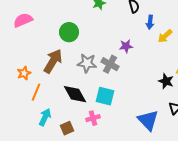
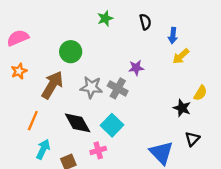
blue arrow: (150, 22) -> (173, 36), moved
orange star: (24, 73) -> (19, 71), moved
cyan square: (105, 96) -> (112, 125), turned 30

